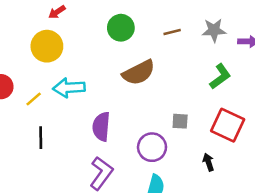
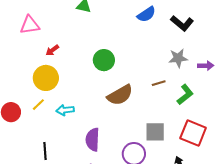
brown line: (172, 32) -> (159, 83), moved
cyan arrow: (69, 88) -> (65, 110), size x0.7
yellow line: (34, 99) -> (38, 105), moved
gray square: (180, 121) -> (155, 132), size x1.5

